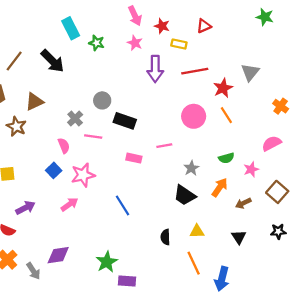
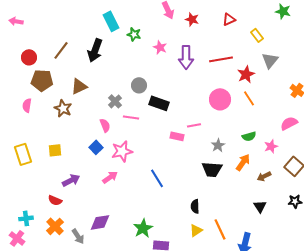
pink star: (135, 43) -> (160, 47), moved
yellow rectangle: (179, 44) -> (257, 35), moved, turned 40
black arrow: (53, 61) -> (95, 50), turned 65
pink rectangle: (134, 158) -> (177, 136), moved
black trapezoid: (185, 195) -> (212, 169), turned -30
yellow triangle: (197, 231) -> (196, 230), moved, turned -32

